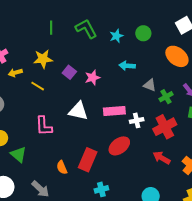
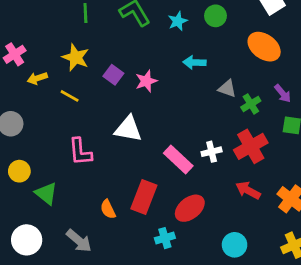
yellow star: (43, 59) -> (76, 57), turned 30
pink rectangle: (114, 111) -> (178, 160), moved, turned 50
white cross: (137, 120) -> (212, 152), moved
red ellipse: (119, 146) -> (190, 208), moved

